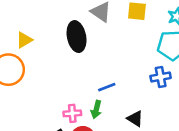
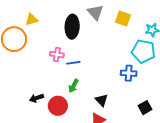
blue line: (107, 87) -> (73, 63), moved
pink cross: (72, 113) -> (57, 55), moved

